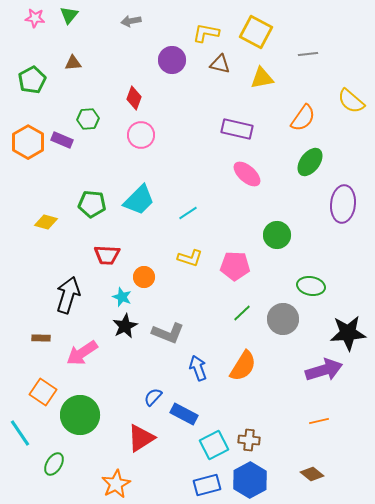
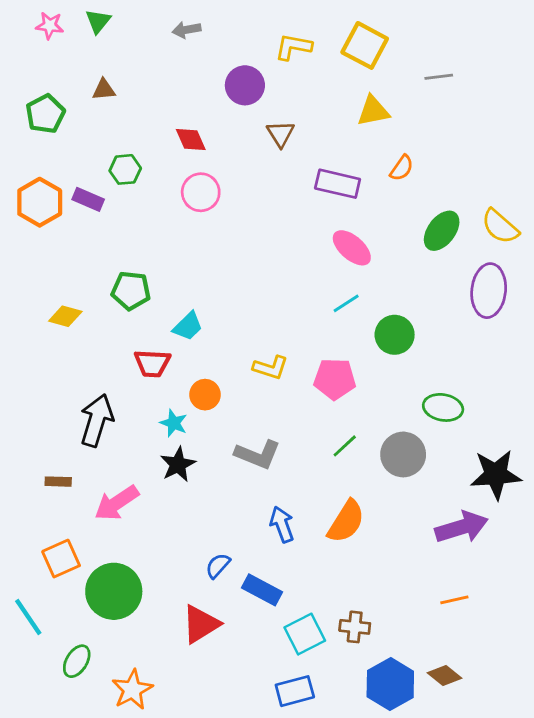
brown triangle: (220, 64) -> (281, 134), moved, turned 45
red diamond: (134, 98) -> (191, 140), turned -45
yellow semicircle: (351, 101) -> (500, 226), moved
orange semicircle: (303, 118) -> (402, 168), moved, size x0.7
cyan trapezoid: (139, 200) -> (188, 326), moved, size x0.7
cyan line: (188, 213) -> (346, 303), moved
gray L-shape: (168, 333) -> (258, 454), moved
orange square: (43, 392) -> (61, 559), turned 32
blue hexagon: (250, 480) -> (390, 684), moved
orange star: (116, 484) -> (132, 690), moved

